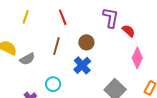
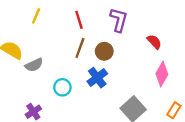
purple L-shape: (111, 18) -> (119, 20), moved
brown line: (56, 46) -> (80, 48), moved
cyan circle: (53, 84) -> (62, 87), moved

